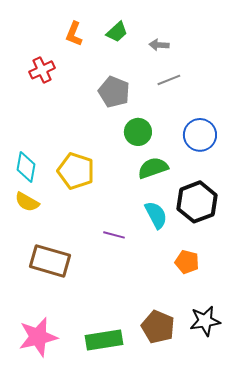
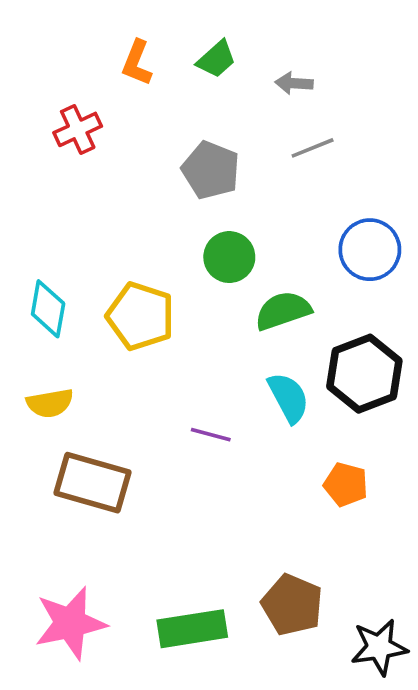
green circle: (138, 132) -> (229, 257), moved
yellow semicircle: (27, 202) -> (50, 403), moved, turned -40
black star: (205, 321) -> (379, 647), moved

